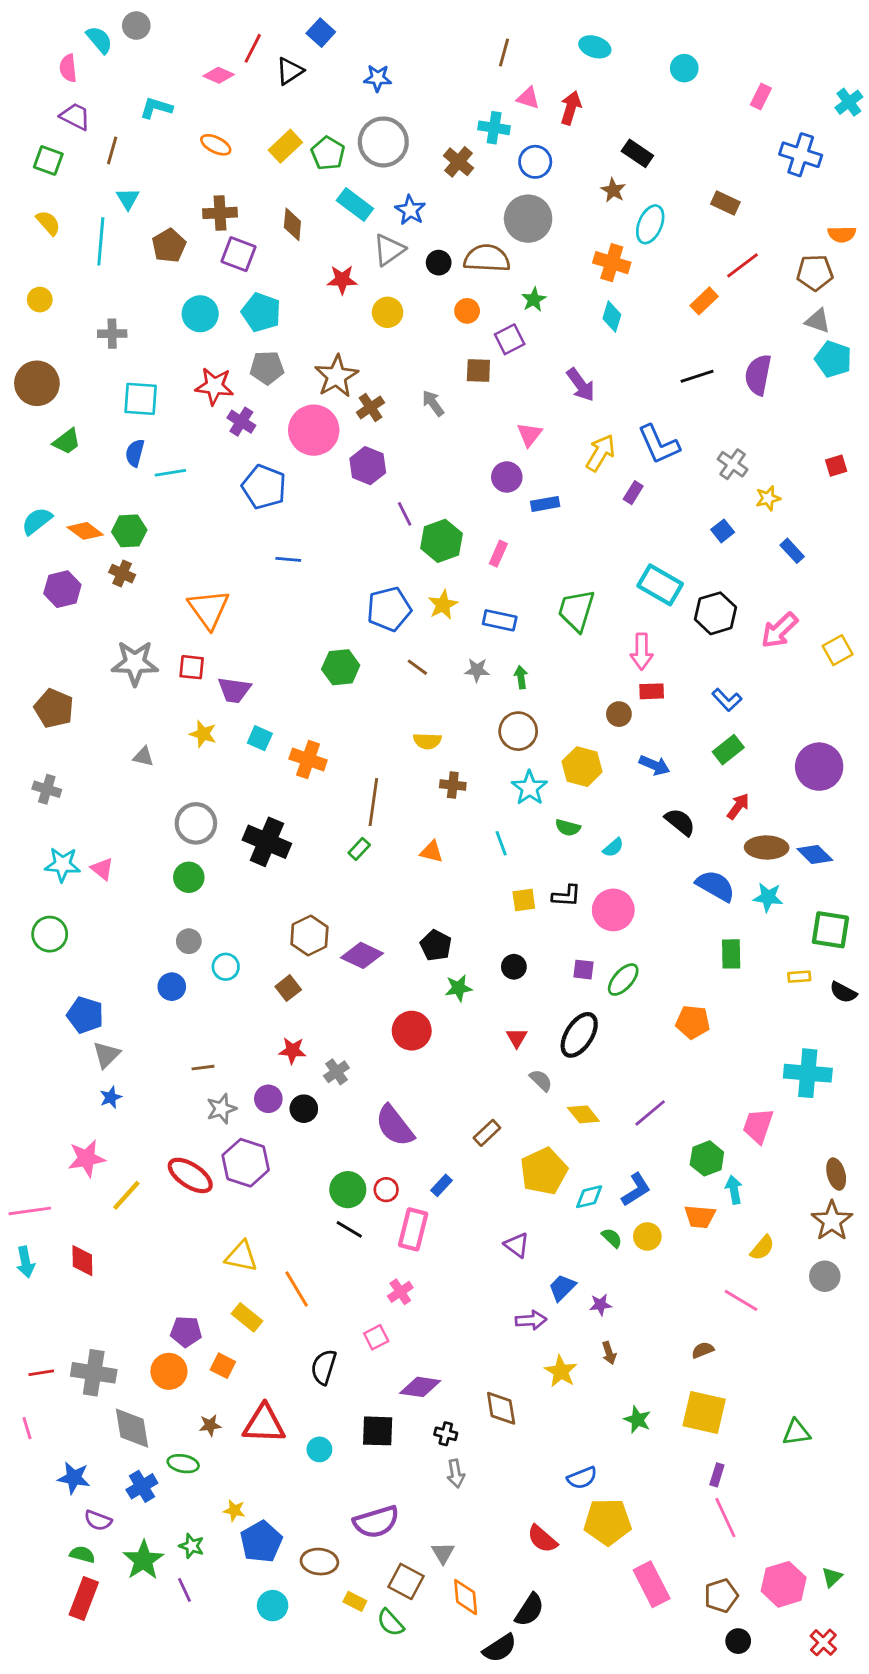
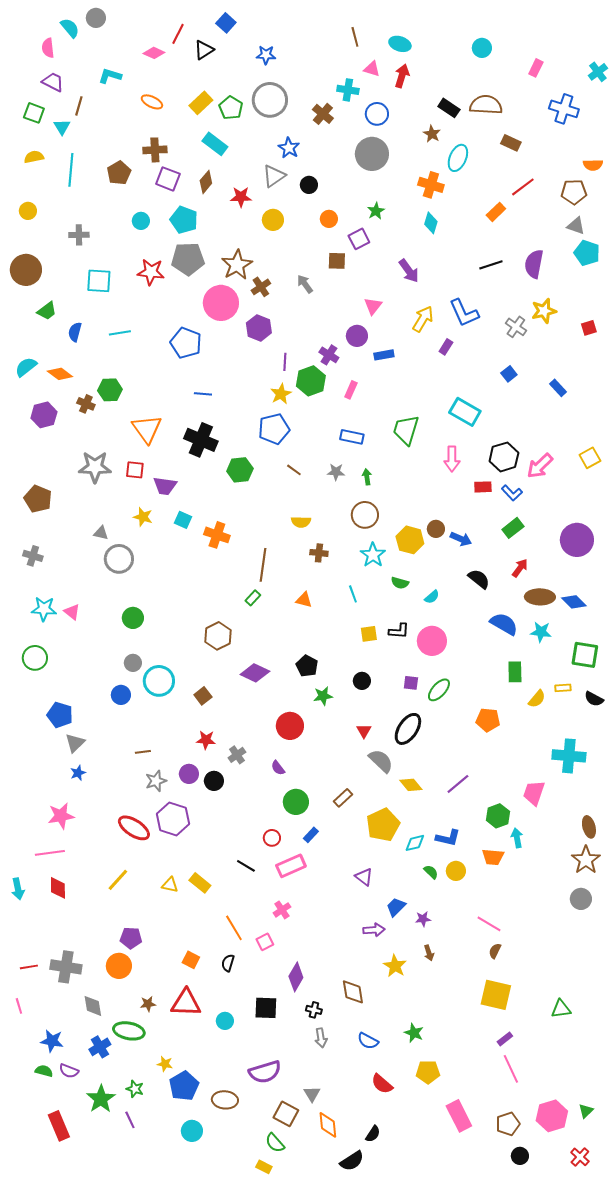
cyan ellipse: (595, 47) -> (400, 44), moved
brown line: (504, 53) -> (355, 37), turned -30
cyan triangle: (128, 199) -> (62, 127), moved
cyan rectangle: (355, 204) -> (215, 144), moved
yellow semicircle: (48, 223) -> (34, 157), turned -60
brown diamond: (292, 224) -> (206, 182), moved, turned 35
brown semicircle: (487, 258) -> (486, 105), moved
cyan circle: (200, 314) -> (141, 221), size x0.7
gray pentagon: (267, 368) -> (188, 259), size x1.4
purple cross: (241, 422) -> (329, 355), moved
blue semicircle: (135, 453) -> (75, 332), moved
yellow star: (768, 498) -> (544, 311), moved, size x1.4
purple line: (405, 514) -> (285, 362), turned 30
green hexagon: (129, 531) -> (110, 390), moved
yellow star: (443, 605) -> (281, 394), moved
black hexagon: (715, 613) -> (504, 457), moved
pink arrow: (779, 630) -> (540, 466), moved
red rectangle: (652, 691) -> (483, 487), moved
brown circle: (619, 714) -> (436, 529), moved
gray circle: (196, 823) -> (119, 559), moved
black cross: (267, 842) -> (201, 440), moved
brown hexagon: (309, 936) -> (218, 636), moved
cyan circle: (226, 967) -> (159, 681), size x1.6
gray semicircle: (541, 1080) -> (381, 761), size x1.5
purple semicircle: (395, 1126) -> (278, 768), moved, size x0.5
green circle: (348, 1190) -> (296, 802), moved
blue L-shape: (636, 1190) -> (448, 838), turned 45
yellow line: (126, 1195) -> (118, 880), moved
pink line: (30, 1211) -> (50, 853), moved
pink rectangle: (413, 1229) -> (291, 866), turned 52
yellow semicircle: (762, 1248) -> (537, 699), moved
yellow triangle: (241, 1256) -> (170, 885), size x0.7
orange line: (297, 1289) -> (234, 928), moved
pink line: (741, 1300) -> (489, 924), moved
yellow rectangle: (247, 1317) -> (200, 883), moved
brown semicircle: (703, 1350) -> (495, 951), turned -42
orange square: (223, 1366) -> (191, 960), moved
black semicircle: (324, 1367) -> (228, 963), size x0.7
purple diamond: (420, 1387) -> (296, 977), turned -68
green star: (637, 1420) -> (414, 1033), moved
gray diamond: (132, 1428) -> (93, 1006), size x0.7
green ellipse: (183, 1464) -> (129, 1031), size x1.4
purple rectangle: (717, 1475) -> (505, 1039), turned 35
blue semicircle: (582, 1478) -> (368, 1041), moved, turned 50
yellow pentagon: (608, 1522) -> (428, 1072), size x0.7
green semicircle: (82, 1554) -> (44, 1071), moved
red rectangle: (84, 1598) -> (59, 1126), turned -44
yellow rectangle: (355, 1601) -> (264, 1167), moved
black semicircle: (530, 1610) -> (373, 1134), size x0.7

